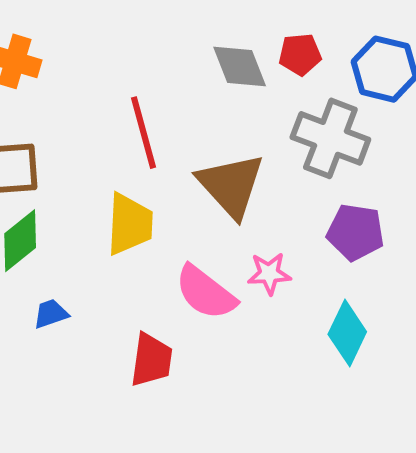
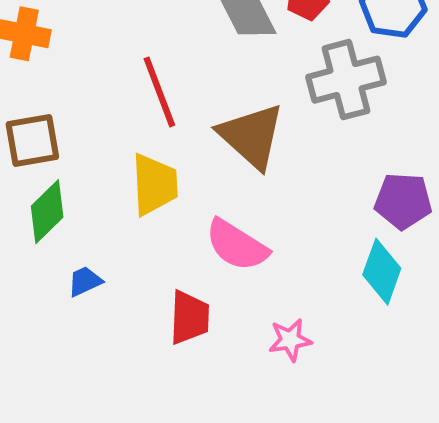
gray cross: (330, 138) -> (346, 80), turned -30
purple pentagon: (356, 232) -> (403, 201), moved
pink star: (269, 274) -> (290, 340), moved

